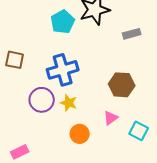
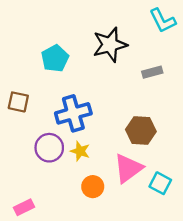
cyan pentagon: (63, 22) -> (55, 58), moved
pink triangle: (111, 118) -> (128, 168), size x1.8

